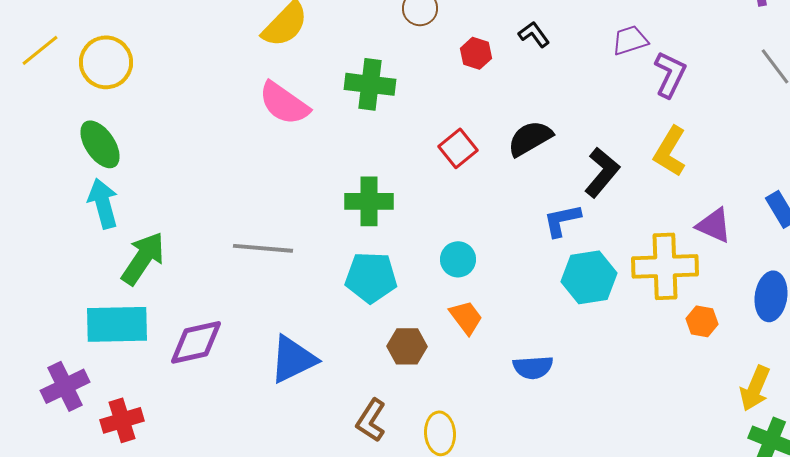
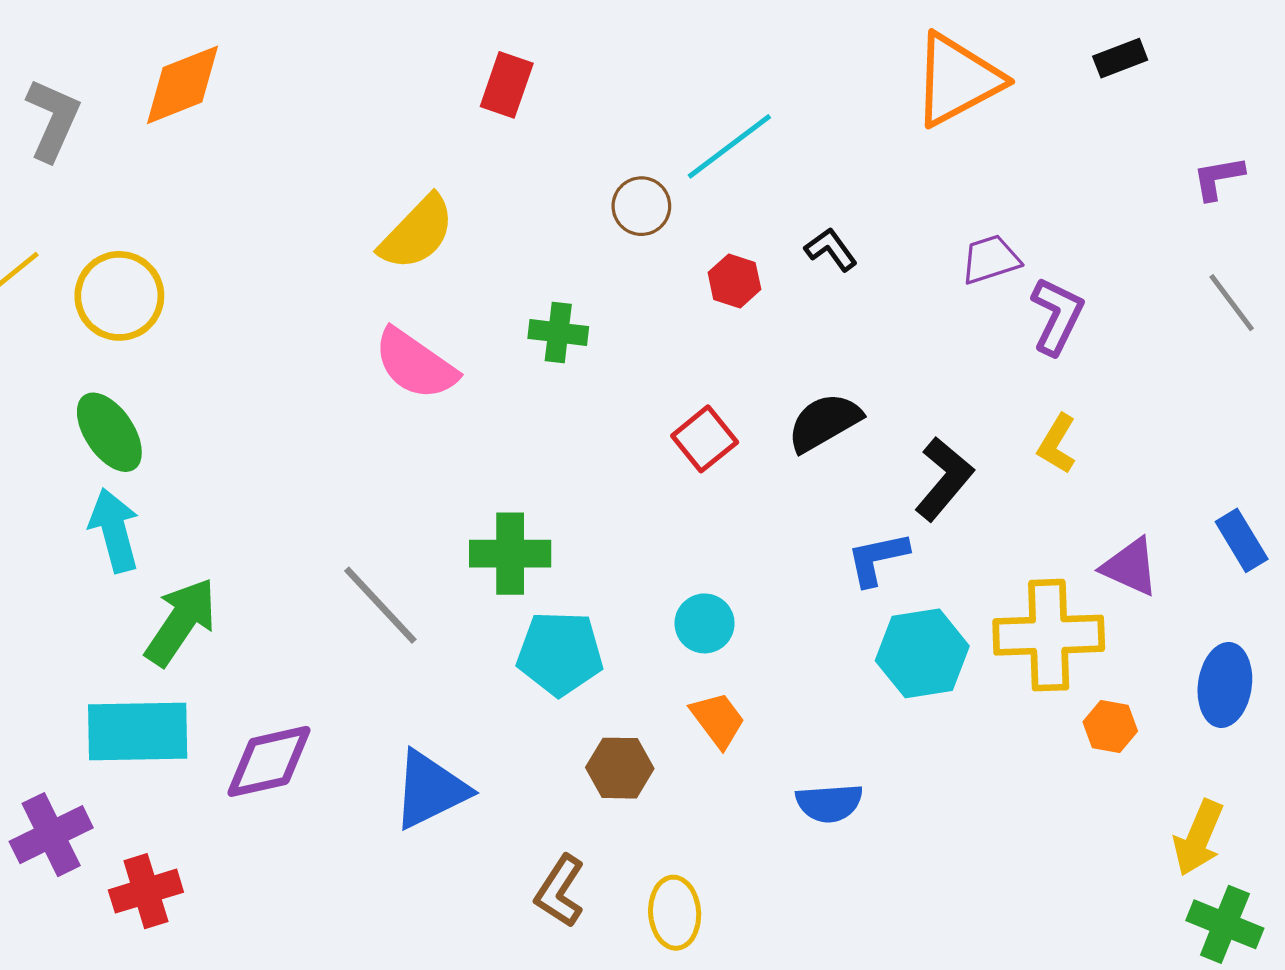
green cross: (370, 84) -> (558, 332), size x0.7
yellow L-shape: (670, 151) -> (1057, 444), size x0.7
green cross: (369, 201) -> (510, 554), moved
gray line: (263, 248) -> (380, 605), turned 42

